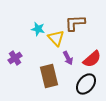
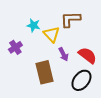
purple cross: (15, 58) -> (15, 47), moved
red semicircle: (92, 59) -> (87, 55), turned -102

